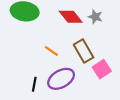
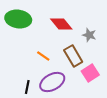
gray star: (95, 17) -> (89, 35), moved

